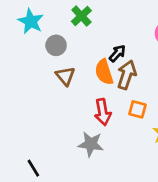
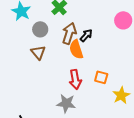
brown arrow: (127, 75) -> (69, 33), moved
brown triangle: (65, 76) -> (38, 52), moved

